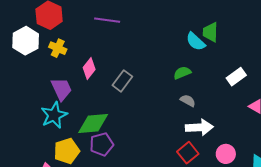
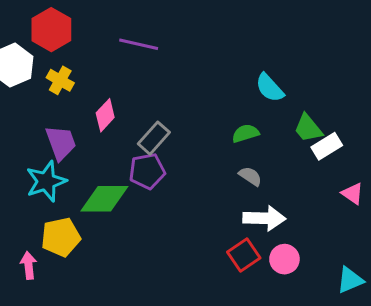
green trapezoid: (210, 32) -> (308, 128), moved, turned -45
purple pentagon: (102, 144) -> (147, 171), moved
pink circle: (226, 154) -> (284, 259), moved

